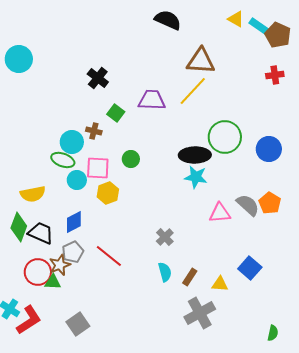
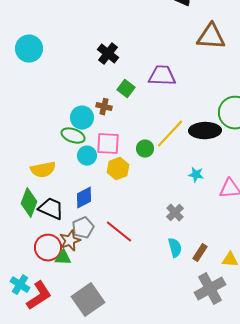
cyan circle: (19, 59) -> (29, 49), moved
yellow line: (193, 91) -> (170, 134), moved
green circle: (131, 159) -> (145, 149), moved
cyan star: (196, 177) -> (196, 175), moved, size x0.7
gray square: (78, 324) -> (88, 300), size x1.4

